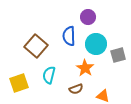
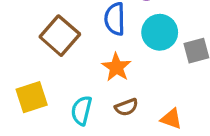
orange star: (85, 68) -> (116, 67), moved
cyan semicircle: (49, 75) -> (81, 110), moved

